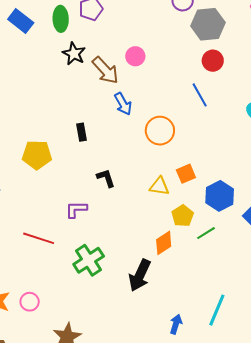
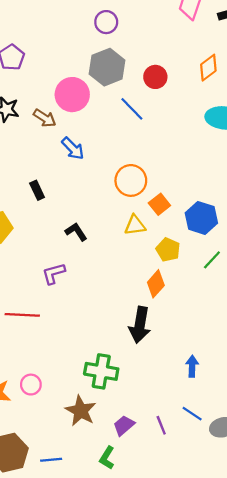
gray hexagon: (208, 24) -> (107, 67), moved
pink circle: (135, 56) -> (72, 95), size x1.6
brown arrow: (105, 70) -> (45, 118), size x0.7
blue line: (200, 95) -> (132, 109), moved
orange circle: (160, 131) -> (131, 180), moved
green line: (206, 233) -> (212, 260), moved
green cross: (89, 260) -> (101, 371), moved, turned -32

